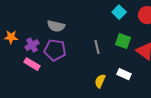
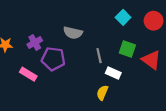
gray semicircle: (56, 26) -> (73, 33), moved
purple cross: (32, 45) -> (35, 43), moved
white rectangle: (124, 74) -> (113, 73), moved

